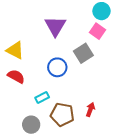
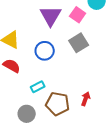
pink square: (97, 31) -> (78, 15), moved
blue circle: (57, 67) -> (45, 51), moved

